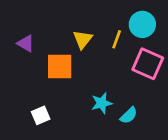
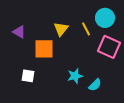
yellow line: (117, 39) -> (86, 29), turned -48
white square: (41, 115) -> (28, 76), moved, turned 32

